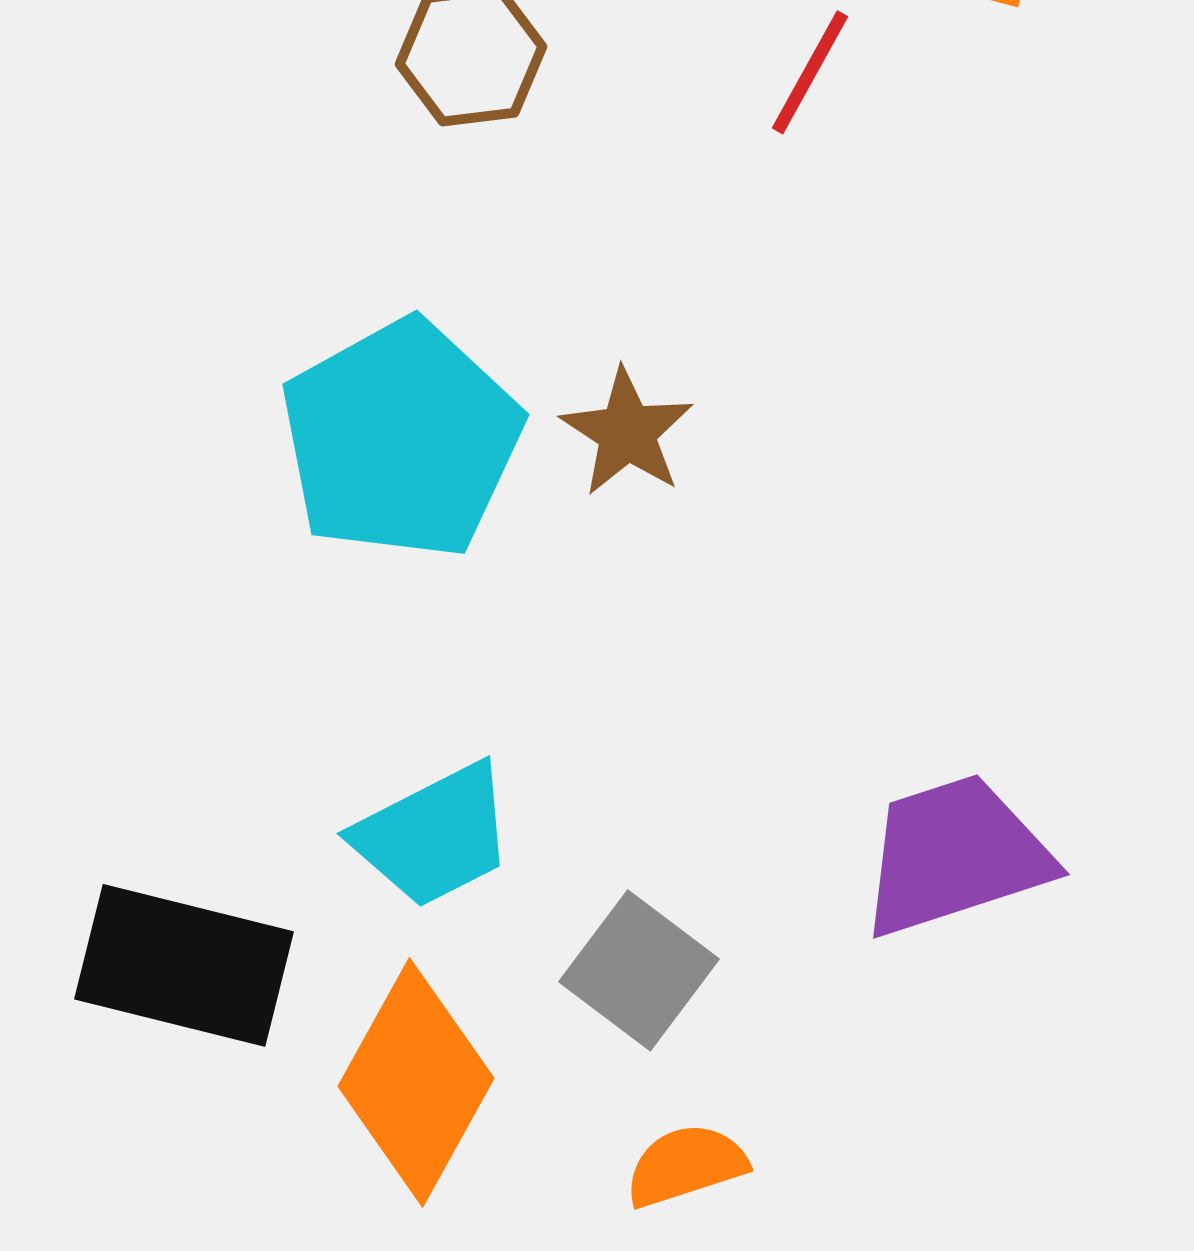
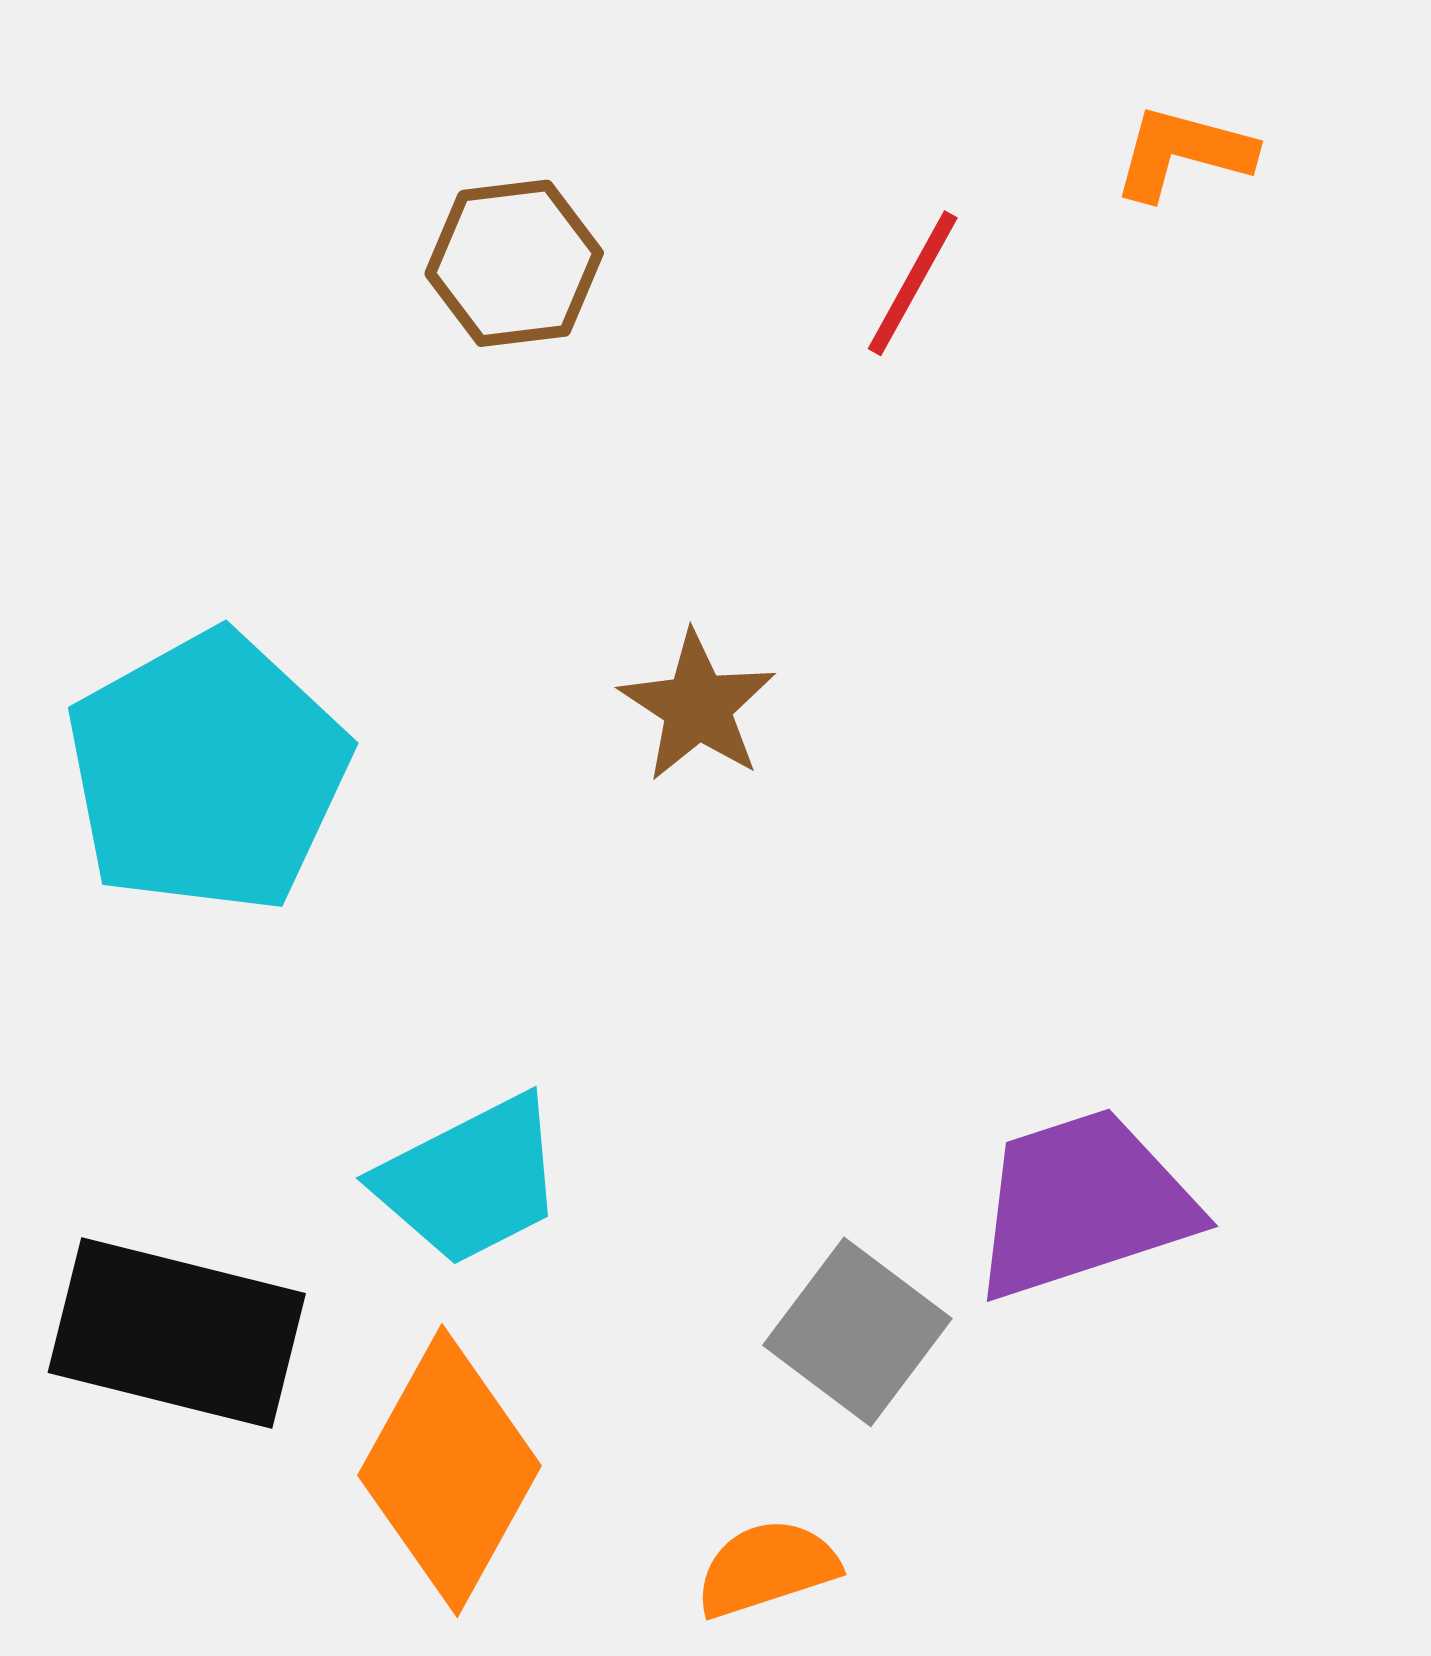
cyan pentagon: (401, 439) -> (207, 772), moved
gray square: (639, 970) -> (857, 1332), moved

